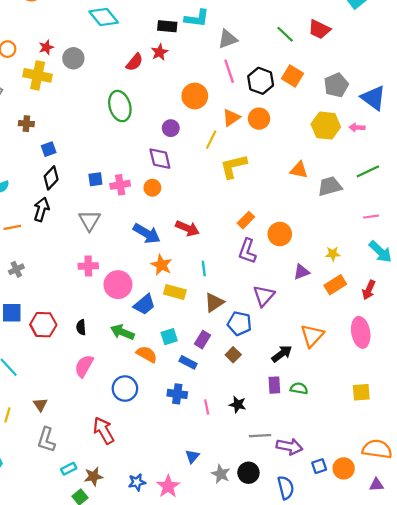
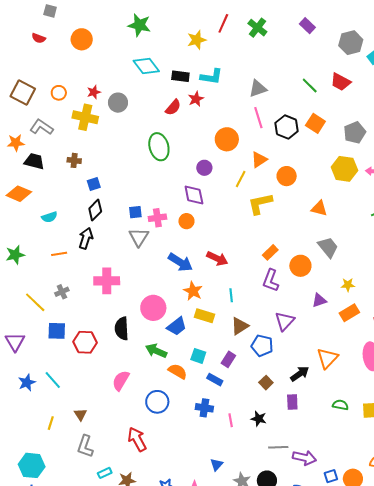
cyan L-shape: (197, 18) -> (211, 77), moved
black rectangle: (167, 26) -> (180, 76), moved
orange circle: (259, 119) -> (287, 176), moved
gray trapezoid: (330, 186) -> (328, 247), moved, turned 65
gray triangle: (90, 221) -> (139, 237), moved
pink cross: (88, 266) -> (107, 281), moved, size x1.4
black semicircle: (81, 327) -> (122, 329), moved, size x1.6
cyan square: (169, 337) -> (198, 356), turned 35
brown square: (233, 355) -> (266, 383), moved
green semicircle: (299, 388) -> (340, 405), moved

